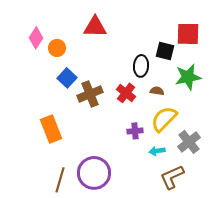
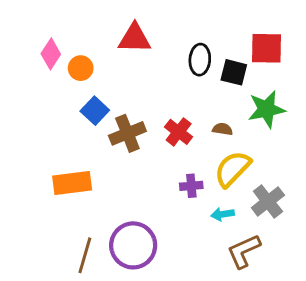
black ellipse: (141, 66) -> (200, 60), moved
orange rectangle: (51, 129) -> (72, 183), turned -76

